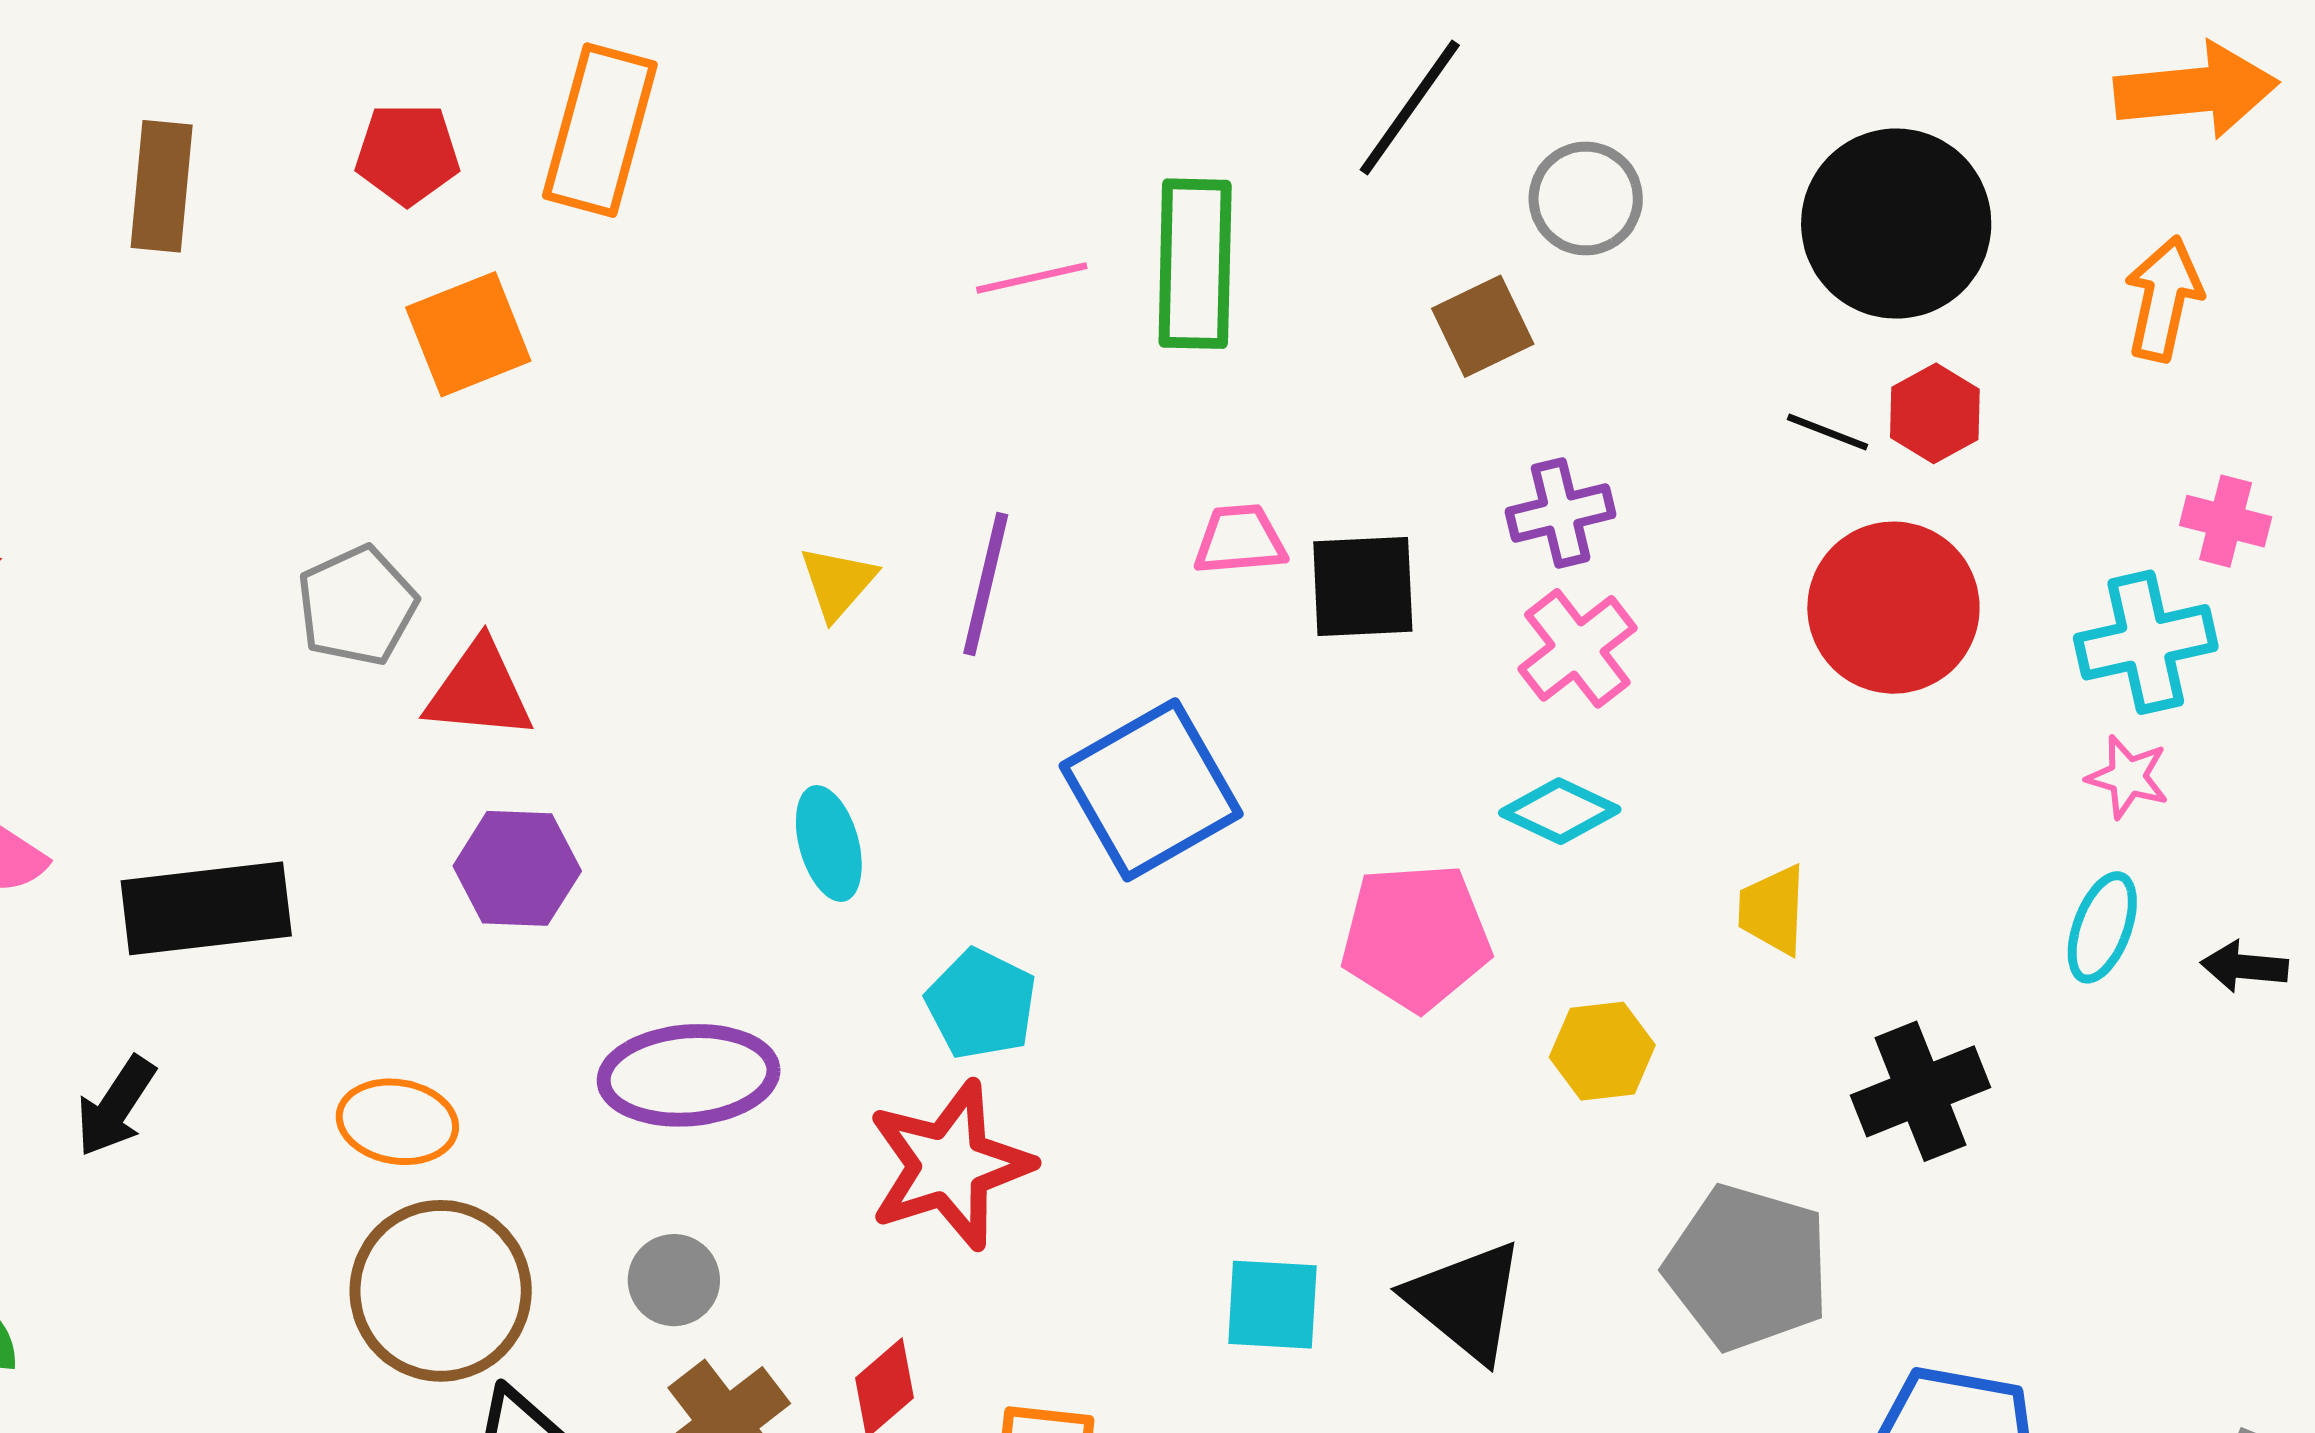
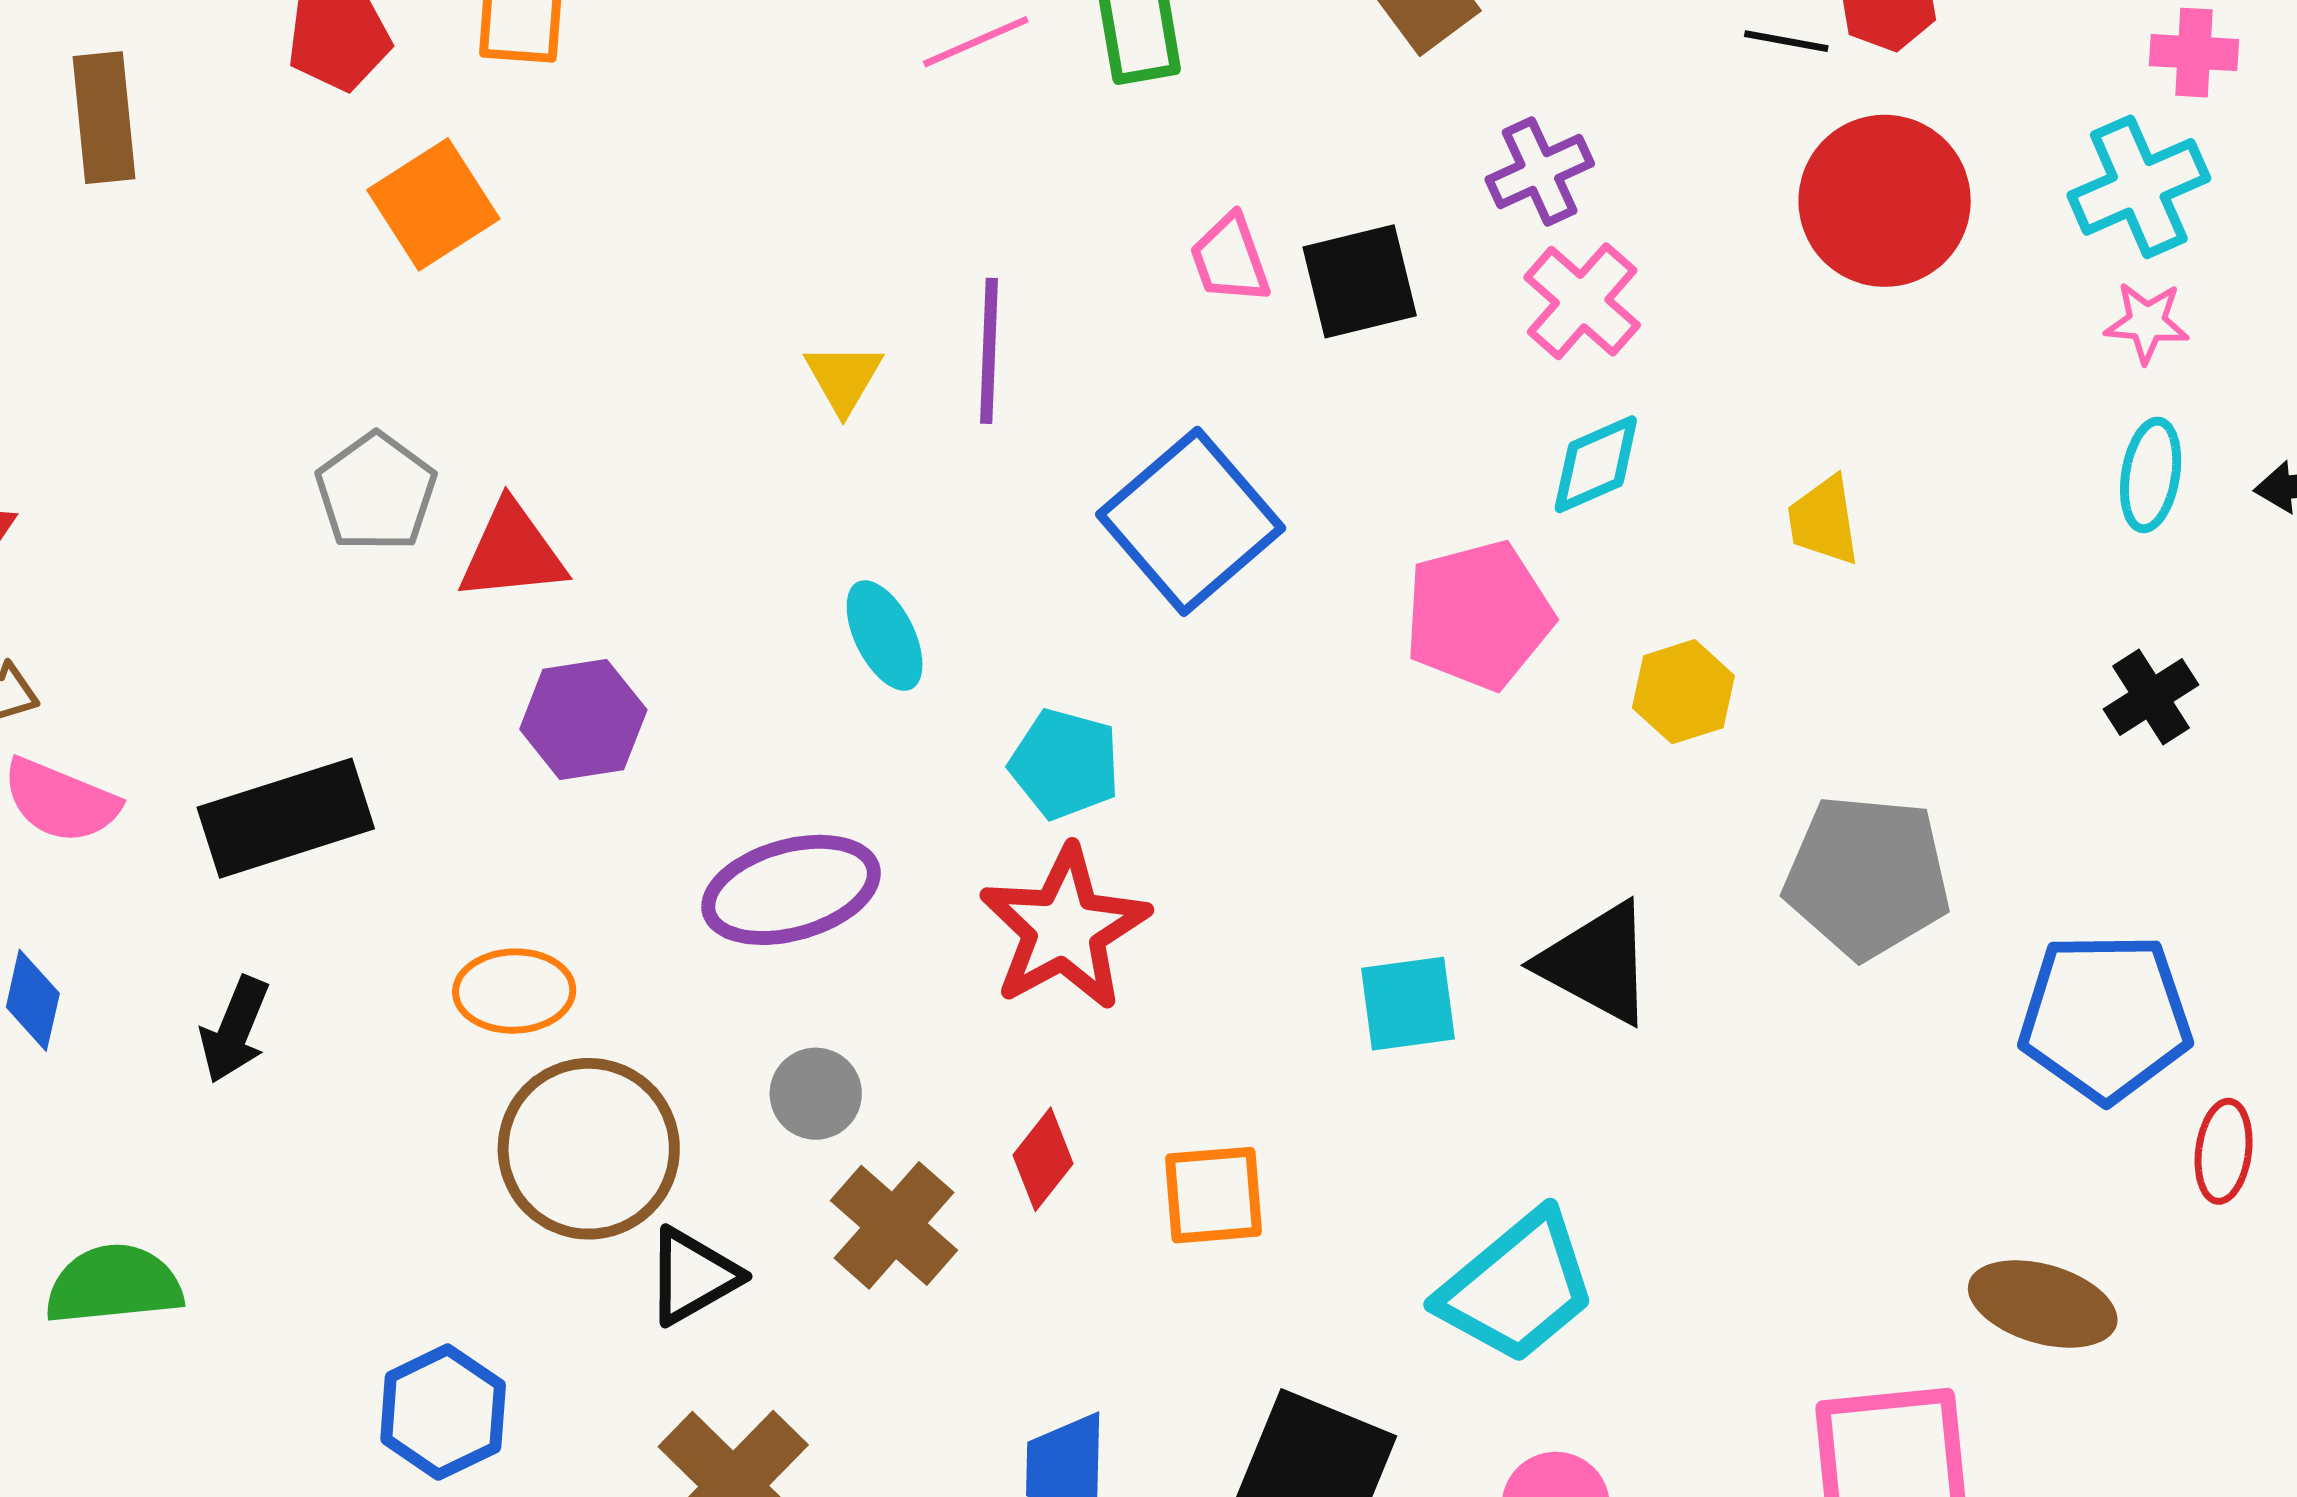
pink trapezoid: (1240, 540) -> (1230, 259), turned -94
cyan diamond: (1560, 811) -> (1596, 464), turned -38
black cross: (1921, 1091) -> (2151, 697), moved, size x0.7

